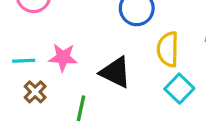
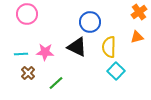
black triangle: (115, 72) -> (77, 47), moved
green line: (81, 108) -> (56, 83), turned 35

